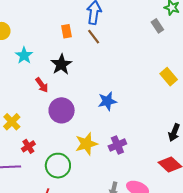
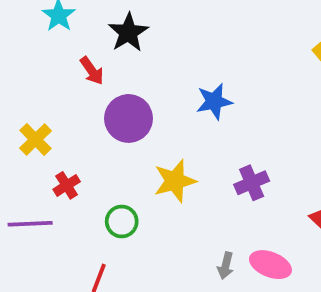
purple cross: (117, 145) -> (252, 183), moved
green circle: (58, 166) -> (122, 221), size x0.7

